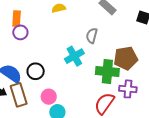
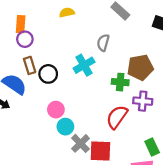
black circle: (36, 71) -> (48, 74), moved
green cross: (107, 71) -> (120, 82), size x0.7
brown rectangle: (19, 95) -> (30, 65), moved, size x0.7

